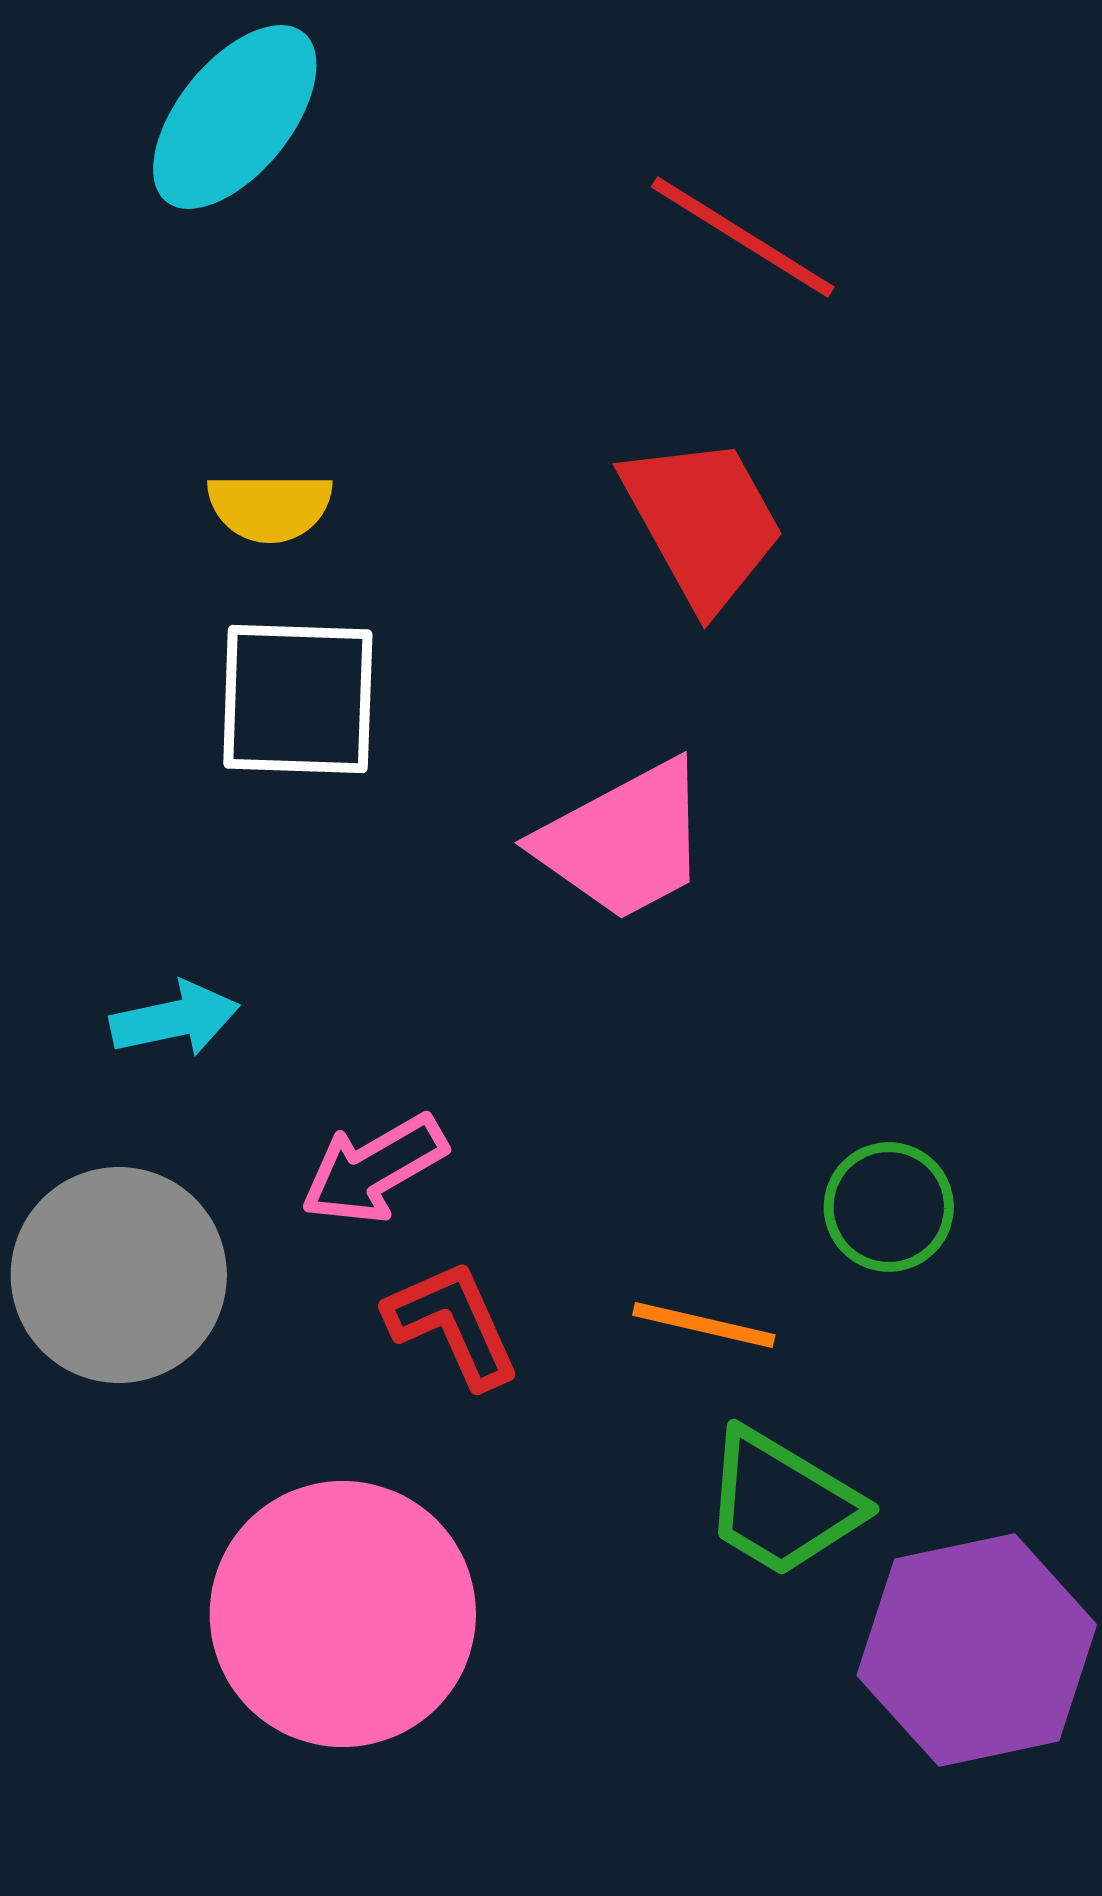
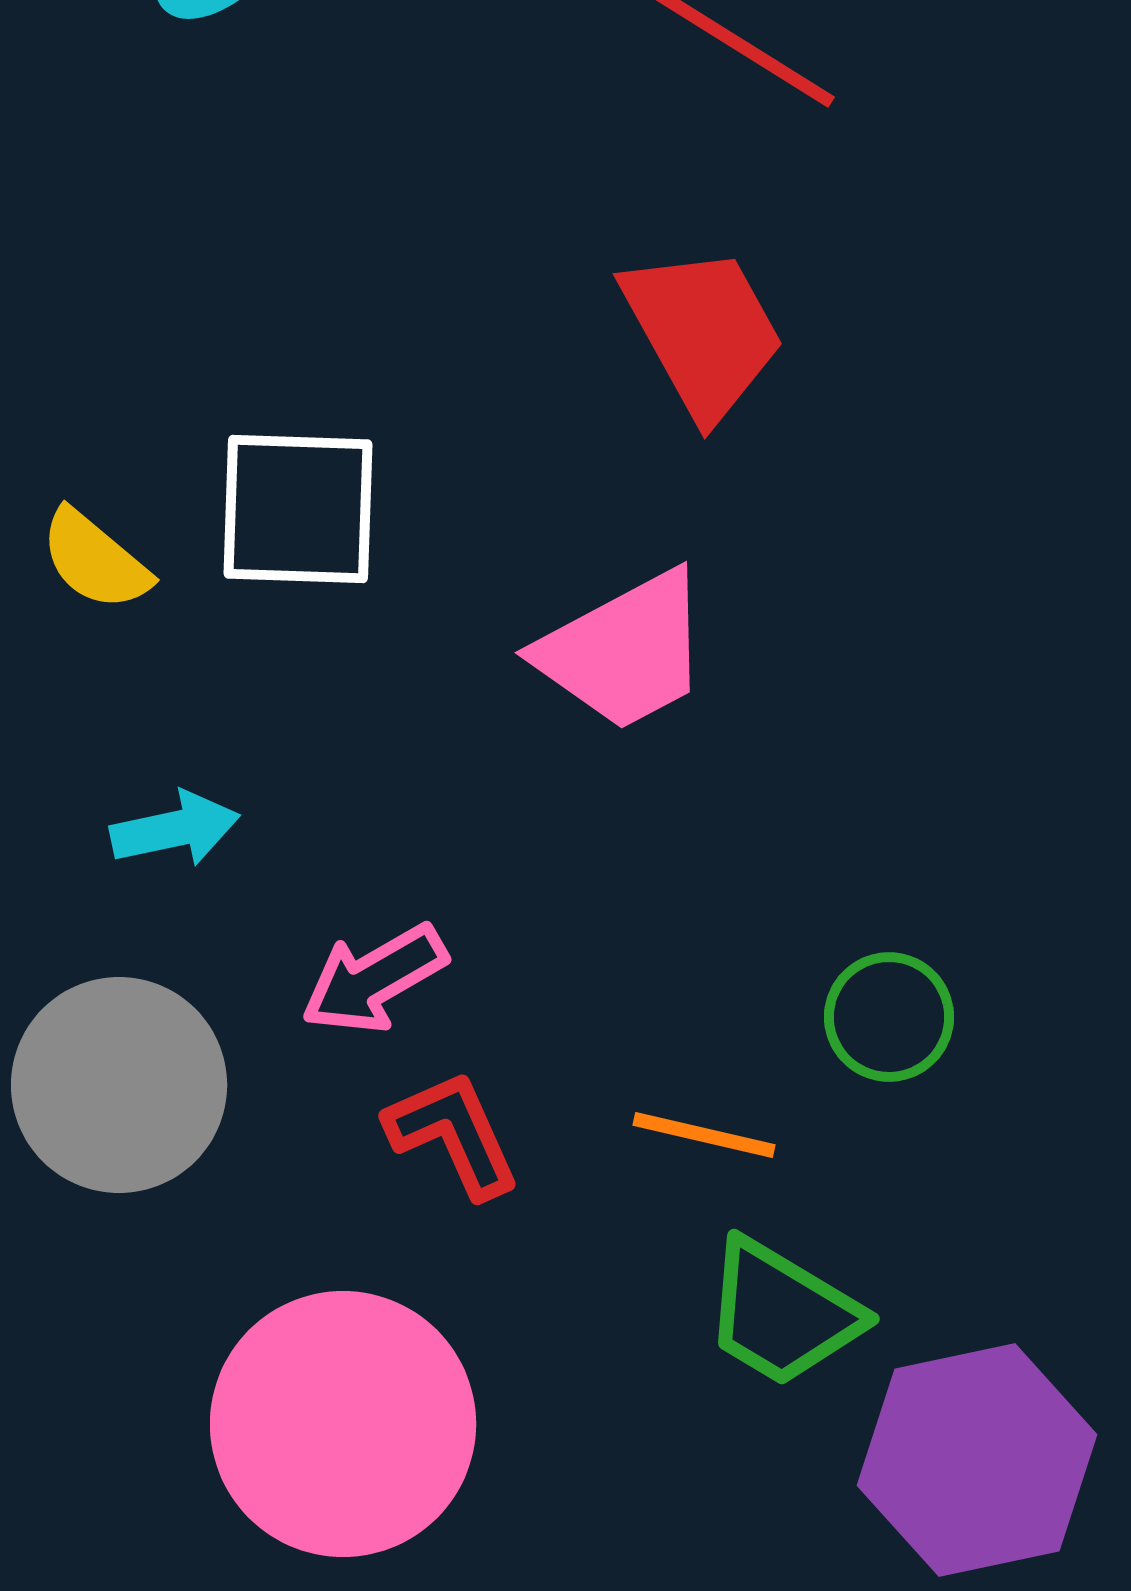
yellow semicircle: (270, 507) -> (95, 560), moved, turned 40

